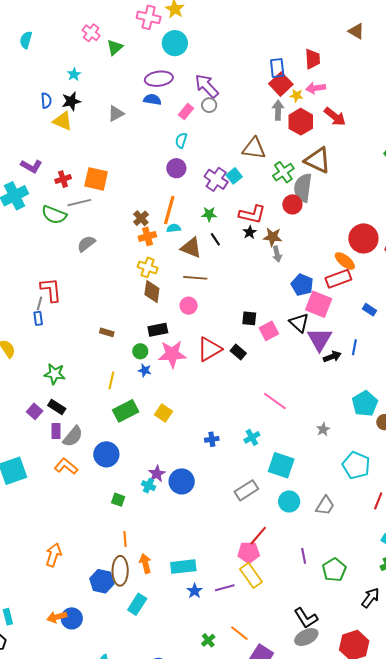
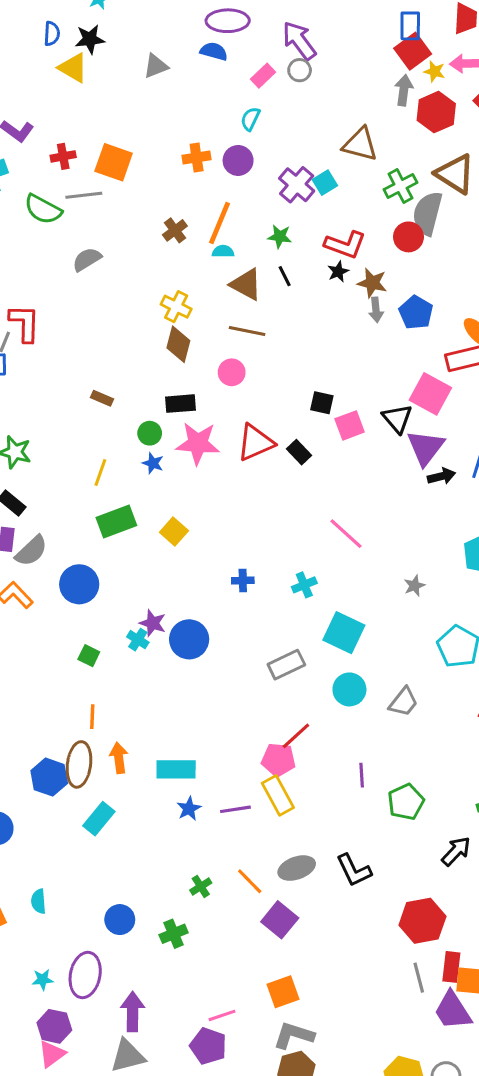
orange cross: (147, 236) -> (197, 157), moved
blue pentagon: (302, 285) -> (416, 313), moved
purple star: (157, 474) -> (153, 623), turned -30
gray ellipse: (306, 637) -> (297, 868), moved

